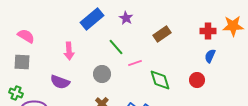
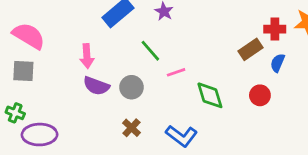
brown rectangle: (162, 34) -> (250, 49), moved
pink semicircle: (26, 36) -> (29, 36), size x1.4
purple semicircle: (60, 82) -> (96, 86), moved

